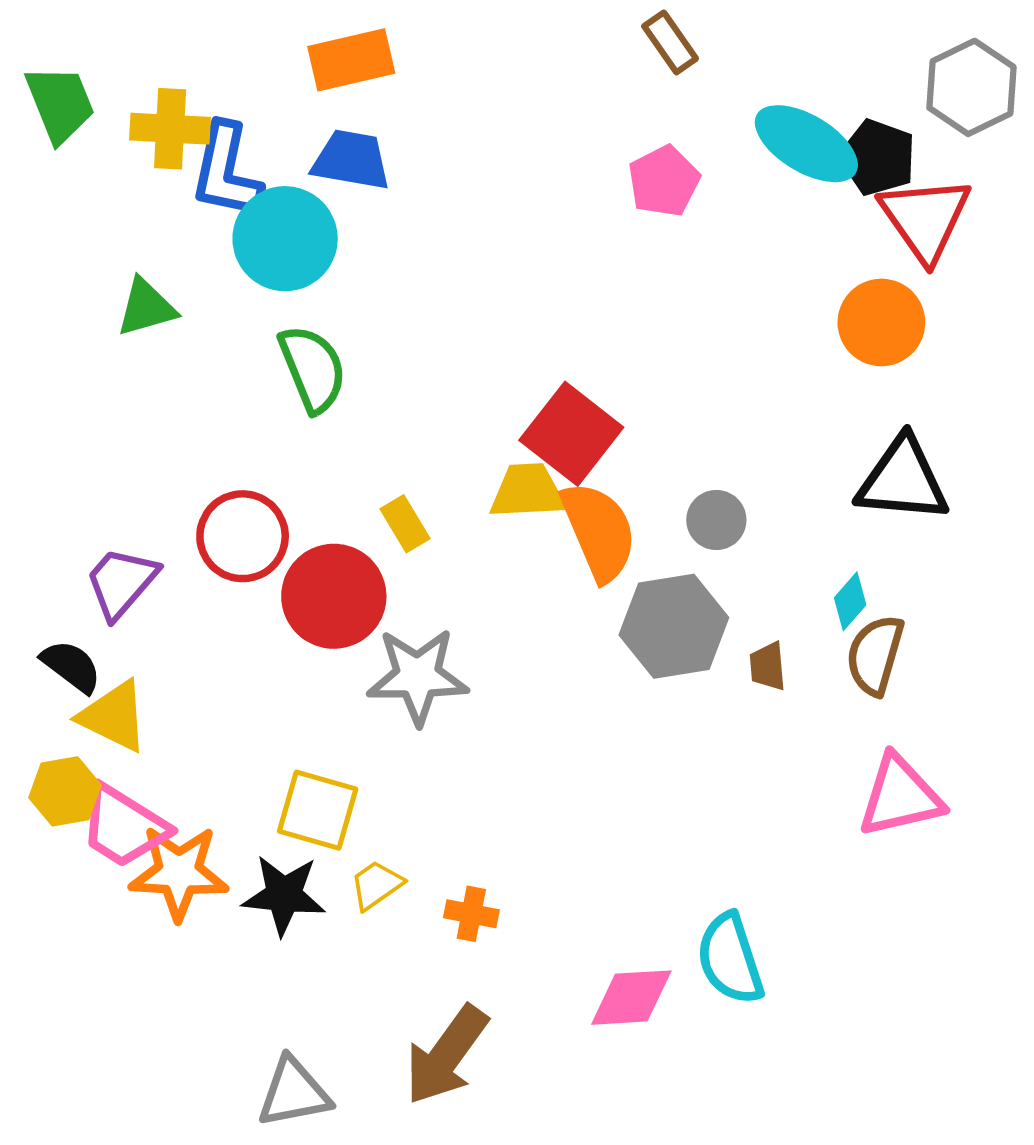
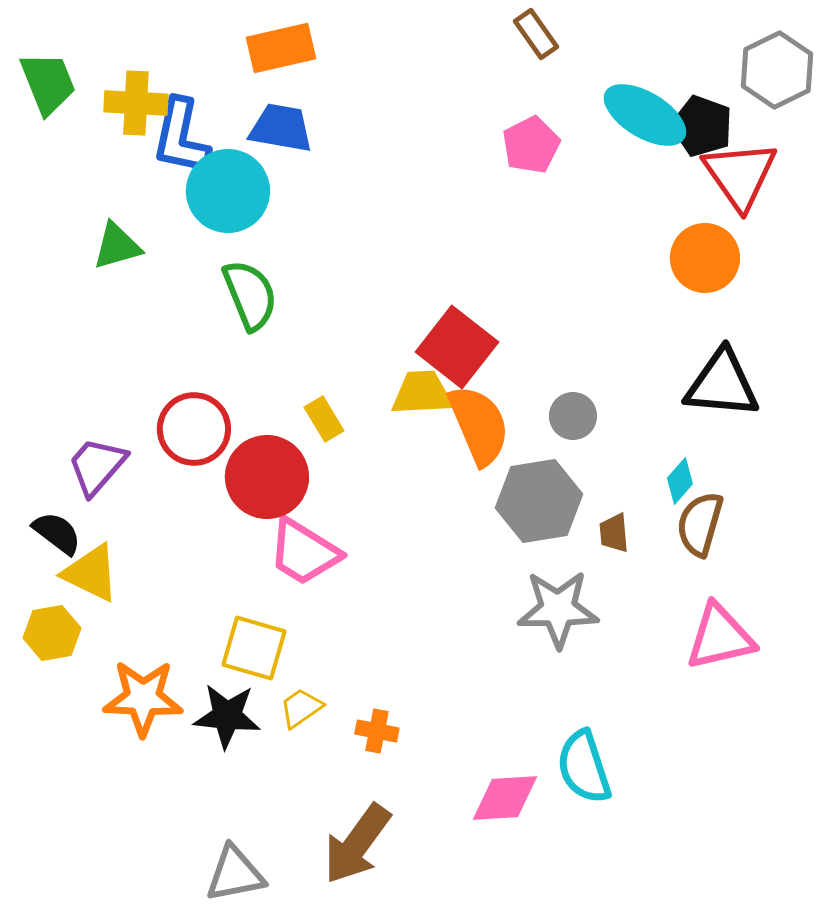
gray star: (418, 676) -> (558, 609), moved
pink trapezoid: (124, 826) -> (304, 552), moved

